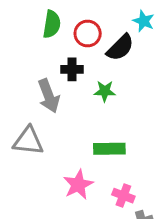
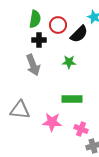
black cross: (72, 69) -> (39, 40), moved
gray triangle: (28, 141) -> (20, 110), moved
pink star: (78, 185) -> (52, 122), turned 30

